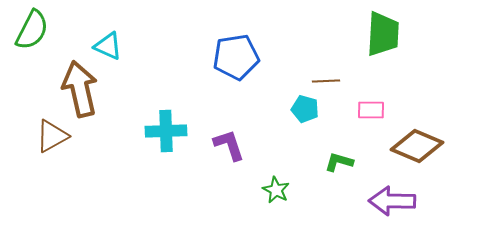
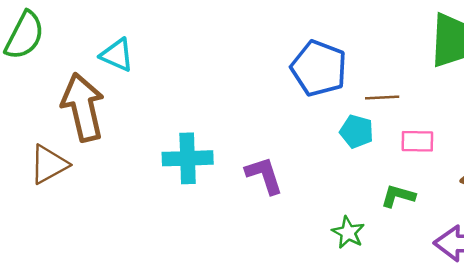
blue pentagon: (236, 57) -> (319, 68), moved, turned 30
pink rectangle: (371, 110) -> (417, 141), moved
green star: (276, 190) -> (348, 232), moved

